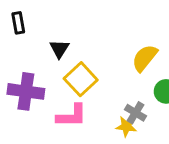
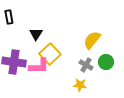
gray cross: (136, 113) -> (86, 65), moved
pink L-shape: (72, 116) -> (39, 66), moved

